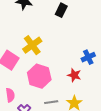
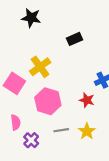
black rectangle: (61, 10) -> (75, 39), moved, turned 40

